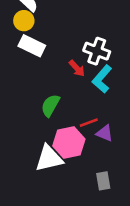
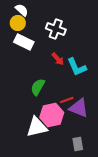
white cross: (97, 51) -> (56, 29), moved
cyan L-shape: (102, 79) -> (77, 67), turned -65
purple triangle: (105, 133) -> (79, 108), size x1.5

